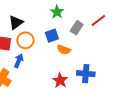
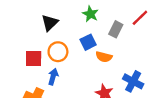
black triangle: (16, 22) -> (50, 23), moved
blue cross: (86, 74) -> (133, 81), turned 30

